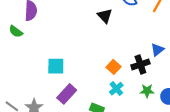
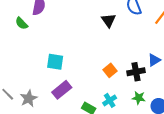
cyan cross: (116, 89) -> (110, 100), moved

